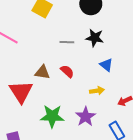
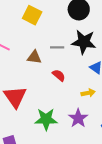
black star: (95, 38) -> (84, 42), size x1.4
brown triangle: (42, 72) -> (34, 57), moved

